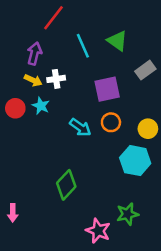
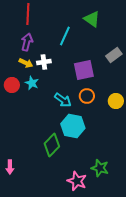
red line: (54, 18) -> (28, 14), moved, turned -35
green triangle: (117, 41) -> (92, 19), moved
cyan line: (83, 46) -> (65, 36), turned 48
cyan hexagon: (135, 161) -> (73, 126), moved
green star: (127, 214) -> (100, 168), turned 30

